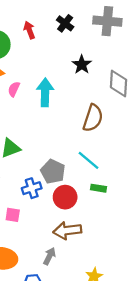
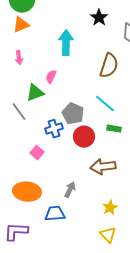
pink semicircle: (14, 89) -> (51, 77), moved
pink square: (13, 215) -> (37, 153), turned 32
brown arrow: (67, 231) -> (103, 167), moved

